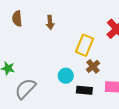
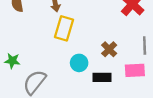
yellow rectangle: (85, 45) -> (64, 28), moved

